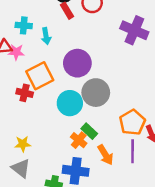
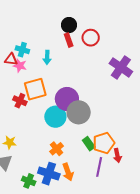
cyan cross: (24, 25) -> (22, 50), moved
purple circle: (77, 63) -> (67, 99), moved
green rectangle: (89, 131) -> (89, 144), moved
orange arrow: (105, 155) -> (68, 172), moved

